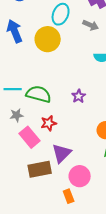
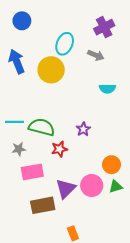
red star: (49, 123) -> (59, 149), moved
pink rectangle: (30, 137) -> (32, 172), turned -60
pink circle: (80, 176) -> (92, 185), moved

